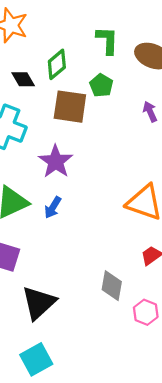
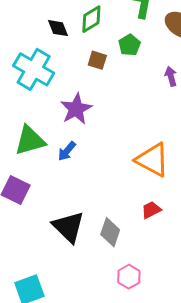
brown square: (70, 107) -> (97, 60), size x0.6
black triangle: (39, 303) -> (68, 227), moved, turned -42
pink hexagon: (146, 312) -> (129, 277), moved

